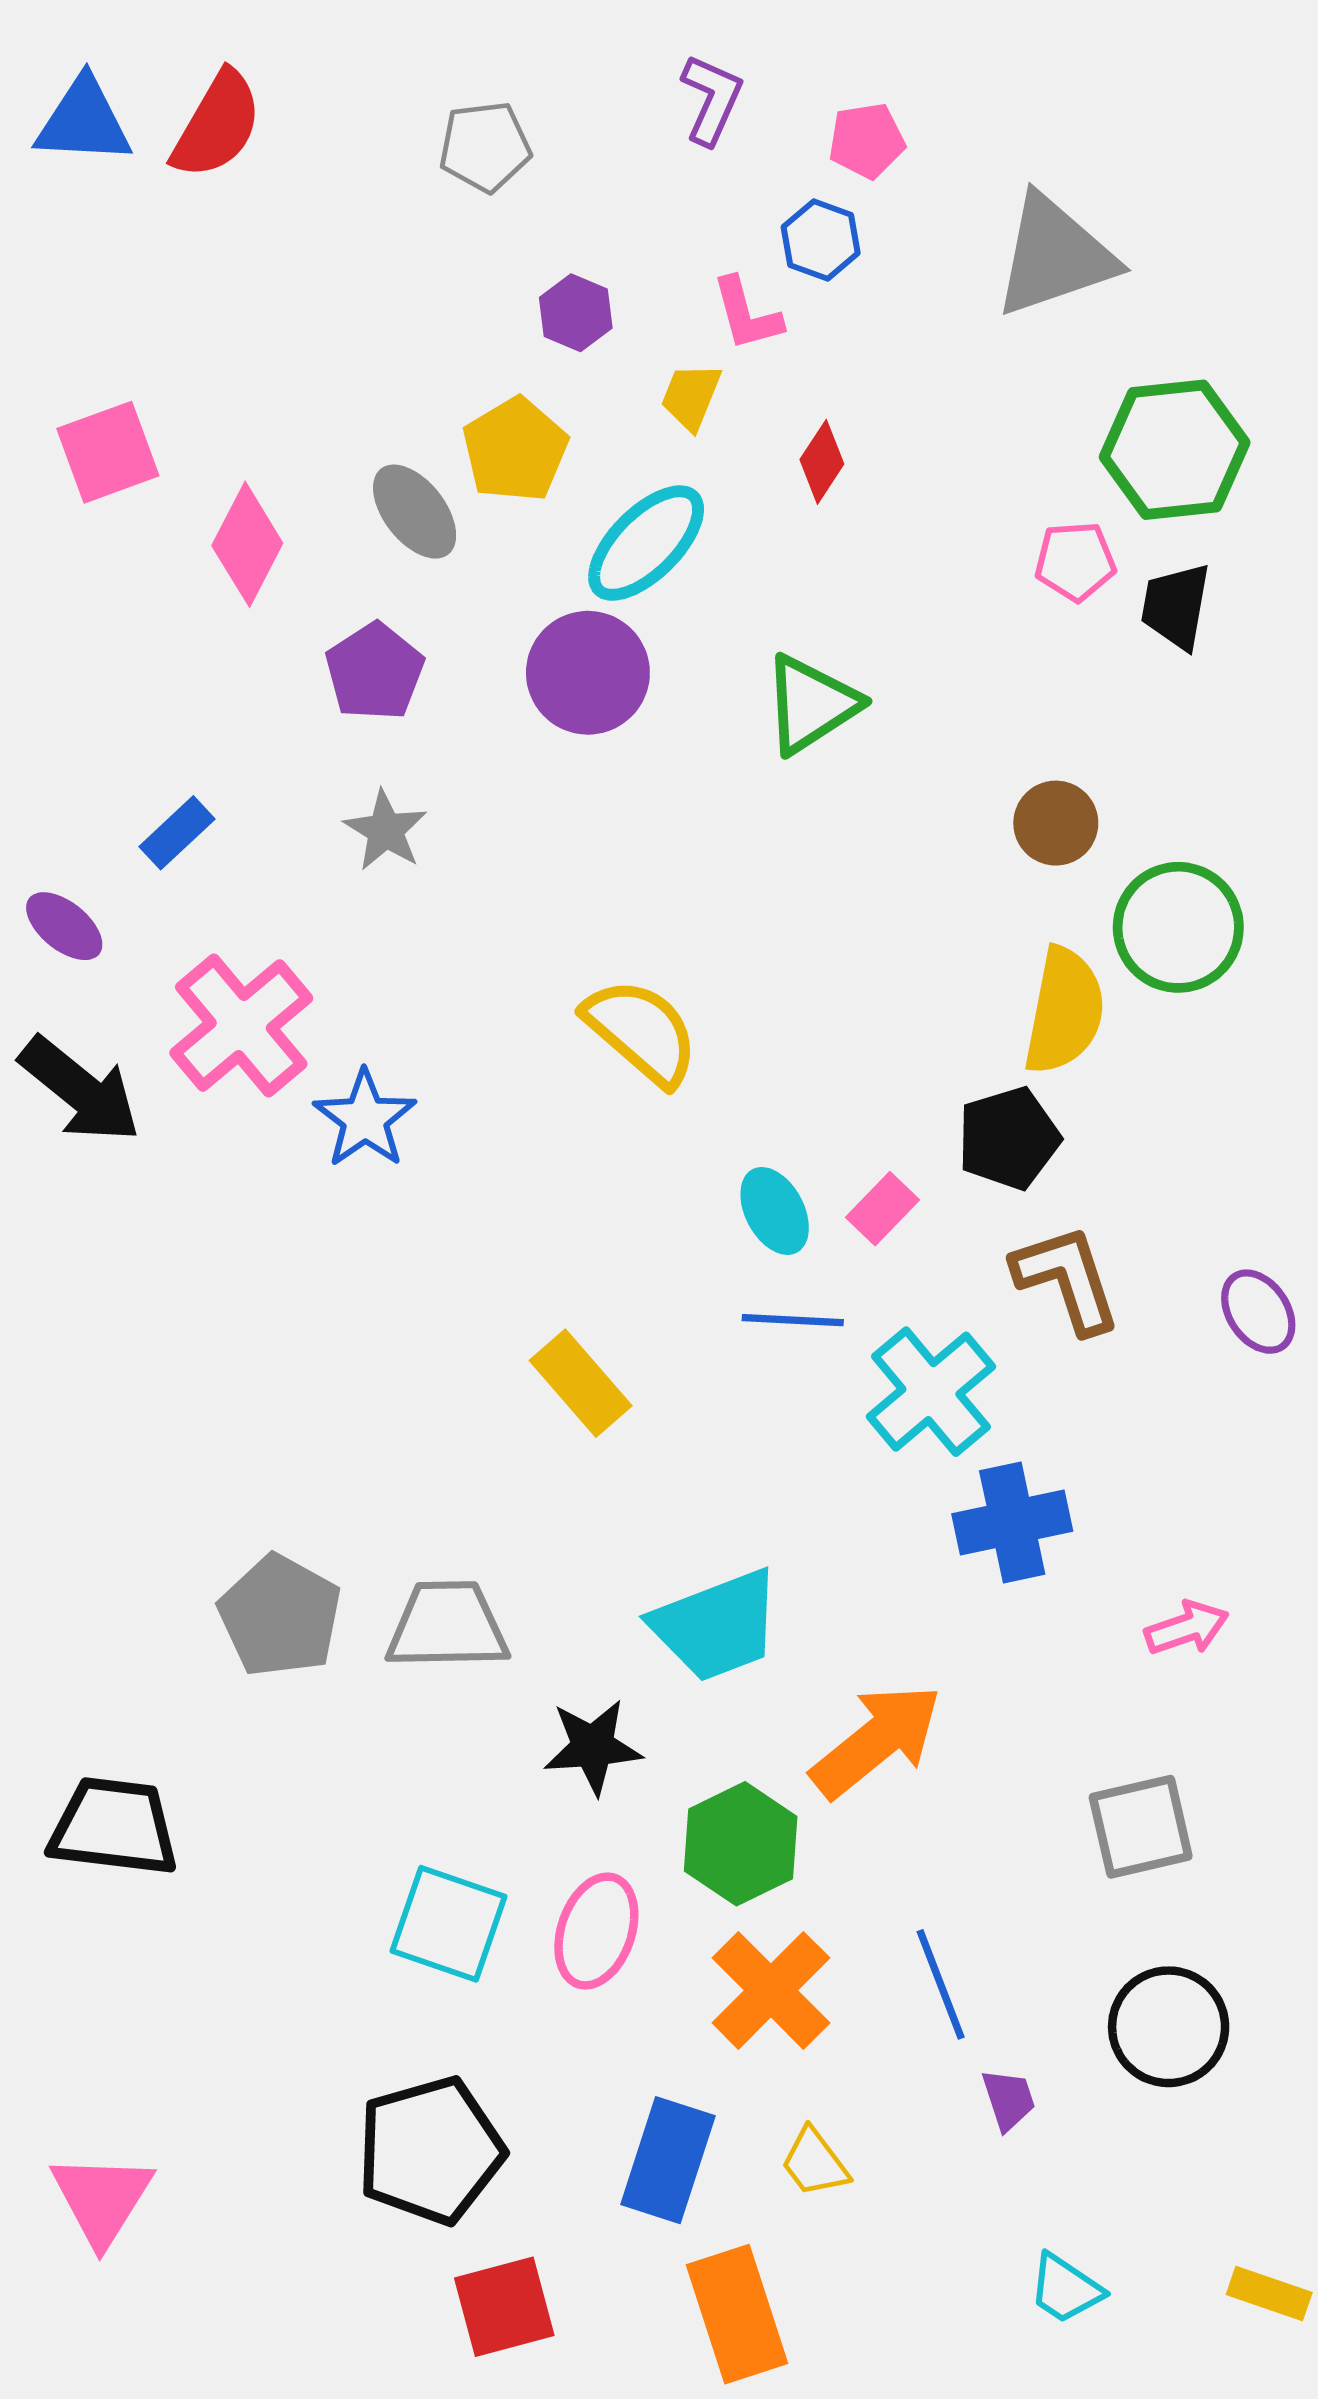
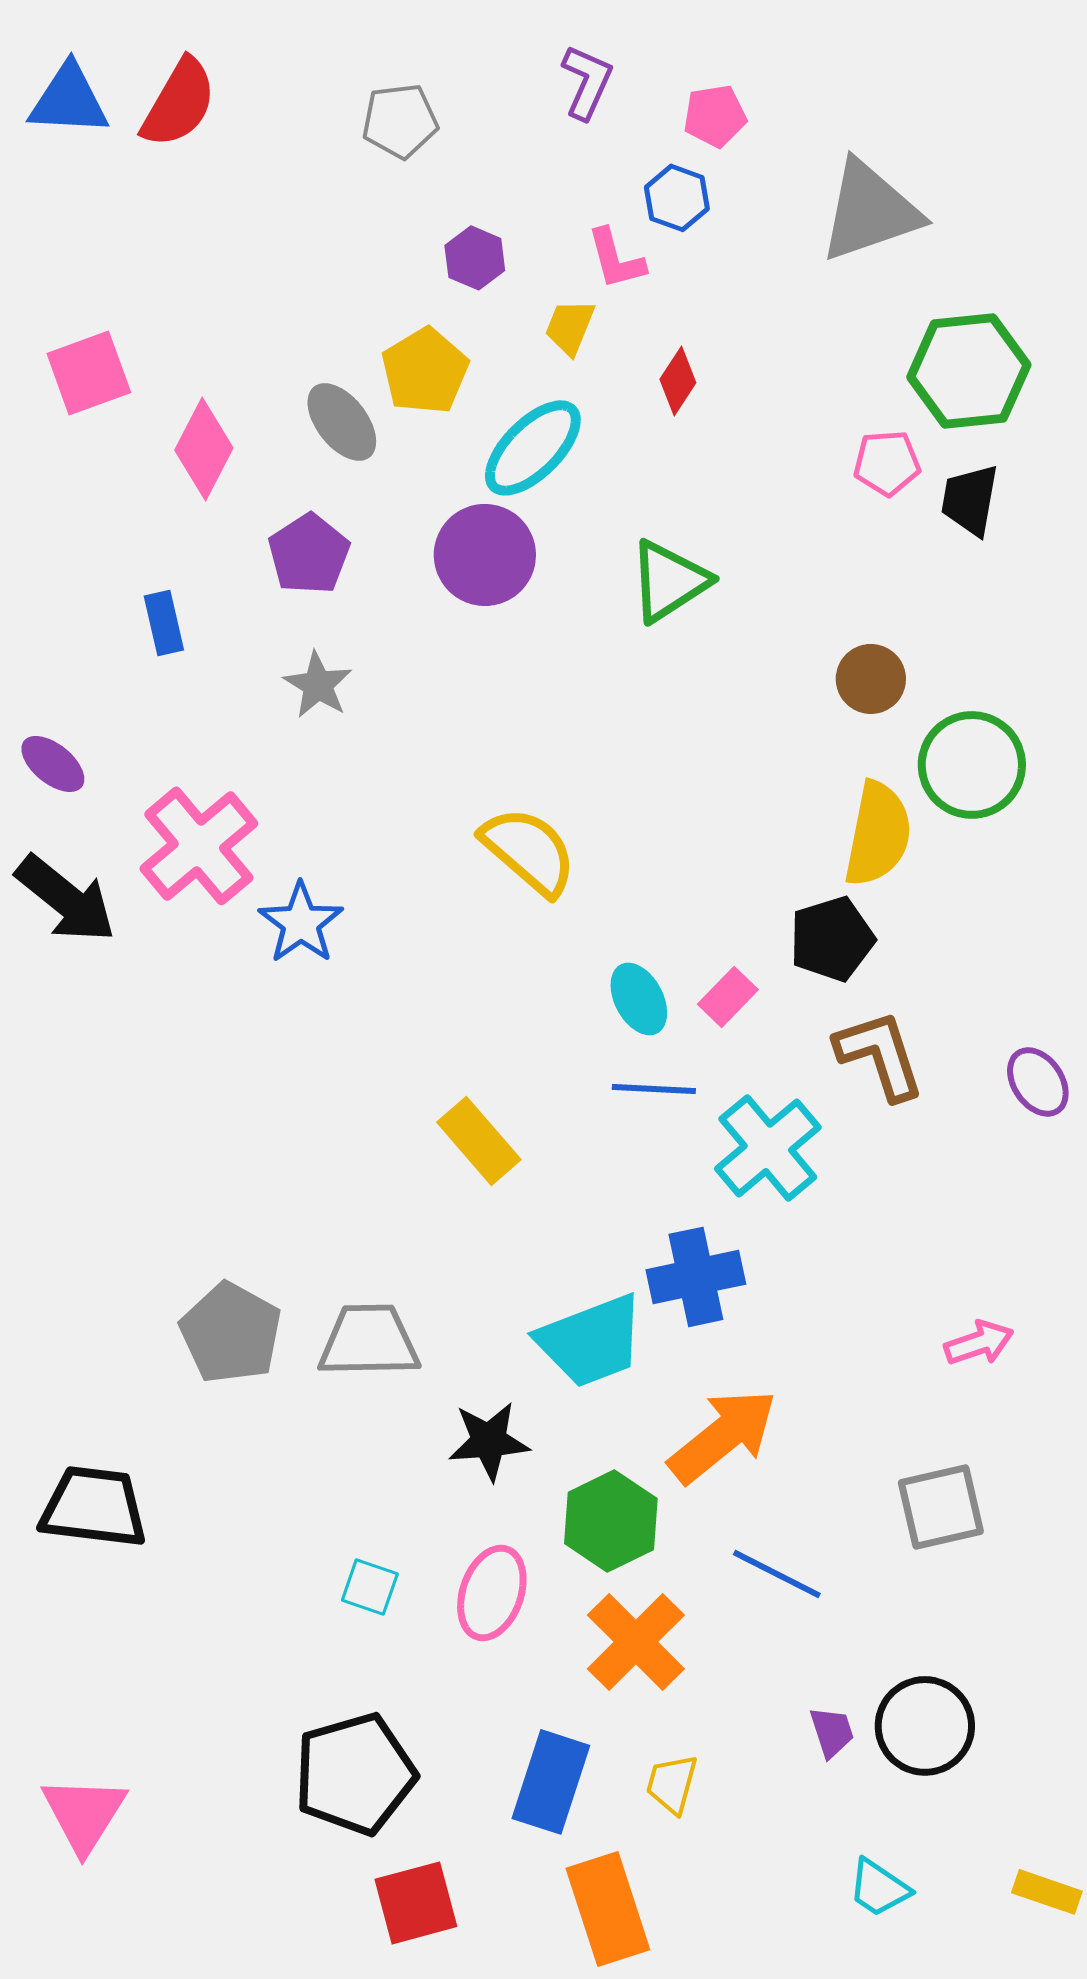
blue rectangle: (177, 833) -> (164, 623), moved, turned -60
blue cross: (1012, 1523) -> (696, 1277), moved
cyan square: (449, 1924) -> (370, 1587), size x0.6
blue line: (941, 1984) -> (777, 1574), moved, turned -42
black circle: (1169, 2027) -> (925, 1726), moved
yellow trapezoid: (815, 2163) -> (672, 1784), turned 52

